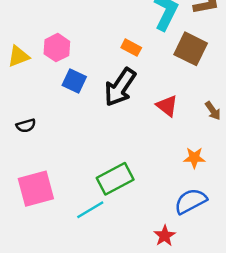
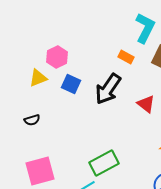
orange rectangle: (131, 48) -> (126, 57), moved
yellow triangle: (19, 56) -> (38, 78), moved

